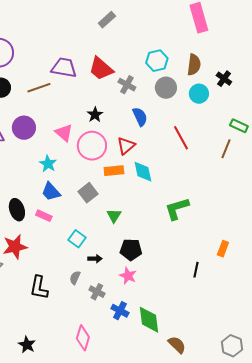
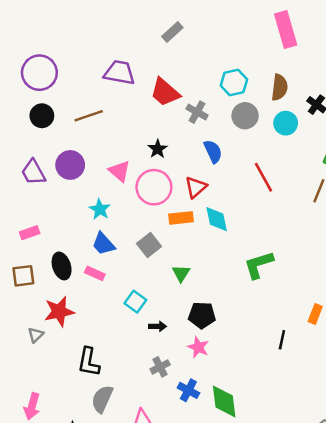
purple trapezoid: (64, 68) -> (119, 73), moved
gray semicircle: (75, 278) -> (102, 399), moved, size x1.6
gray cross: (97, 292) -> (160, 367), turned 35

